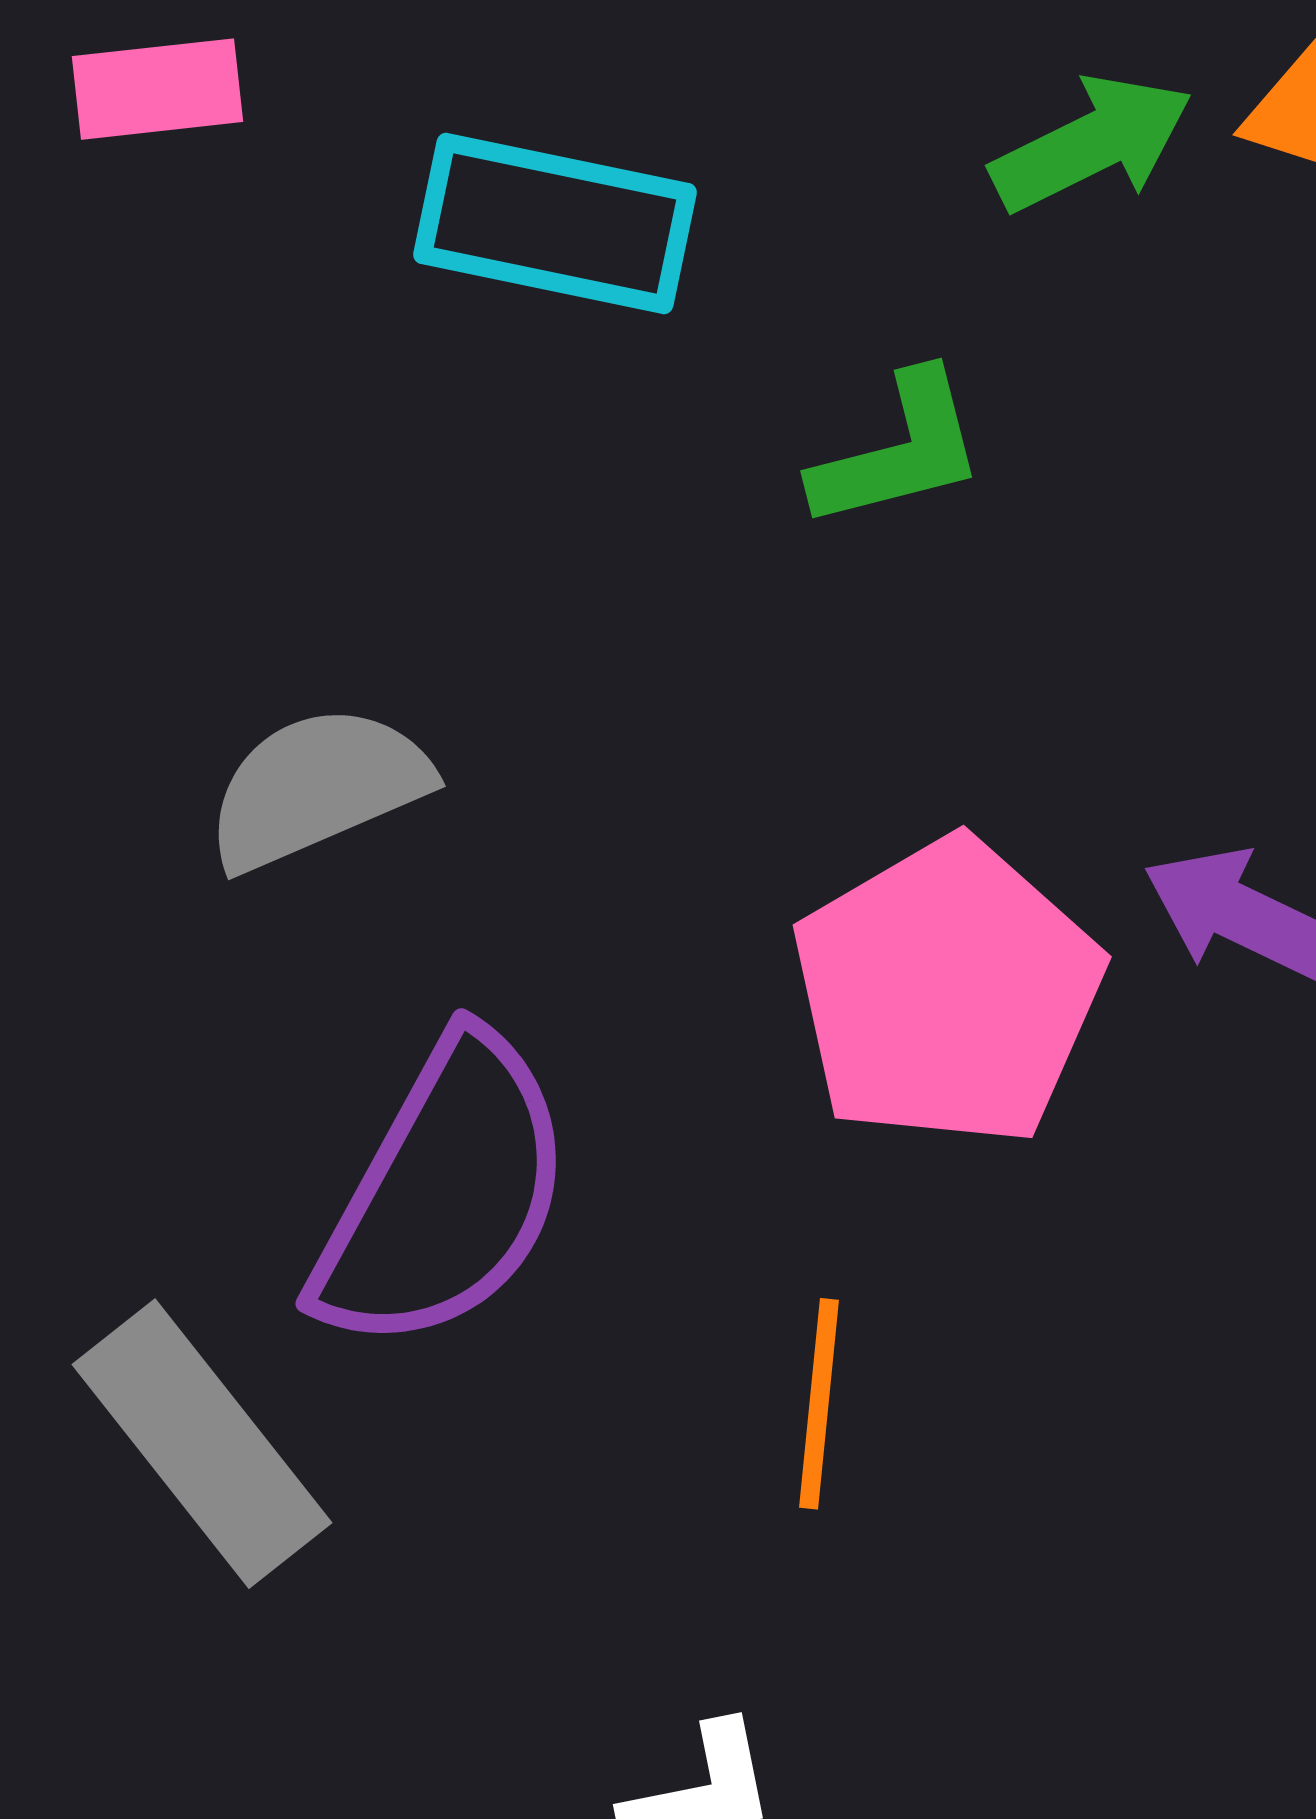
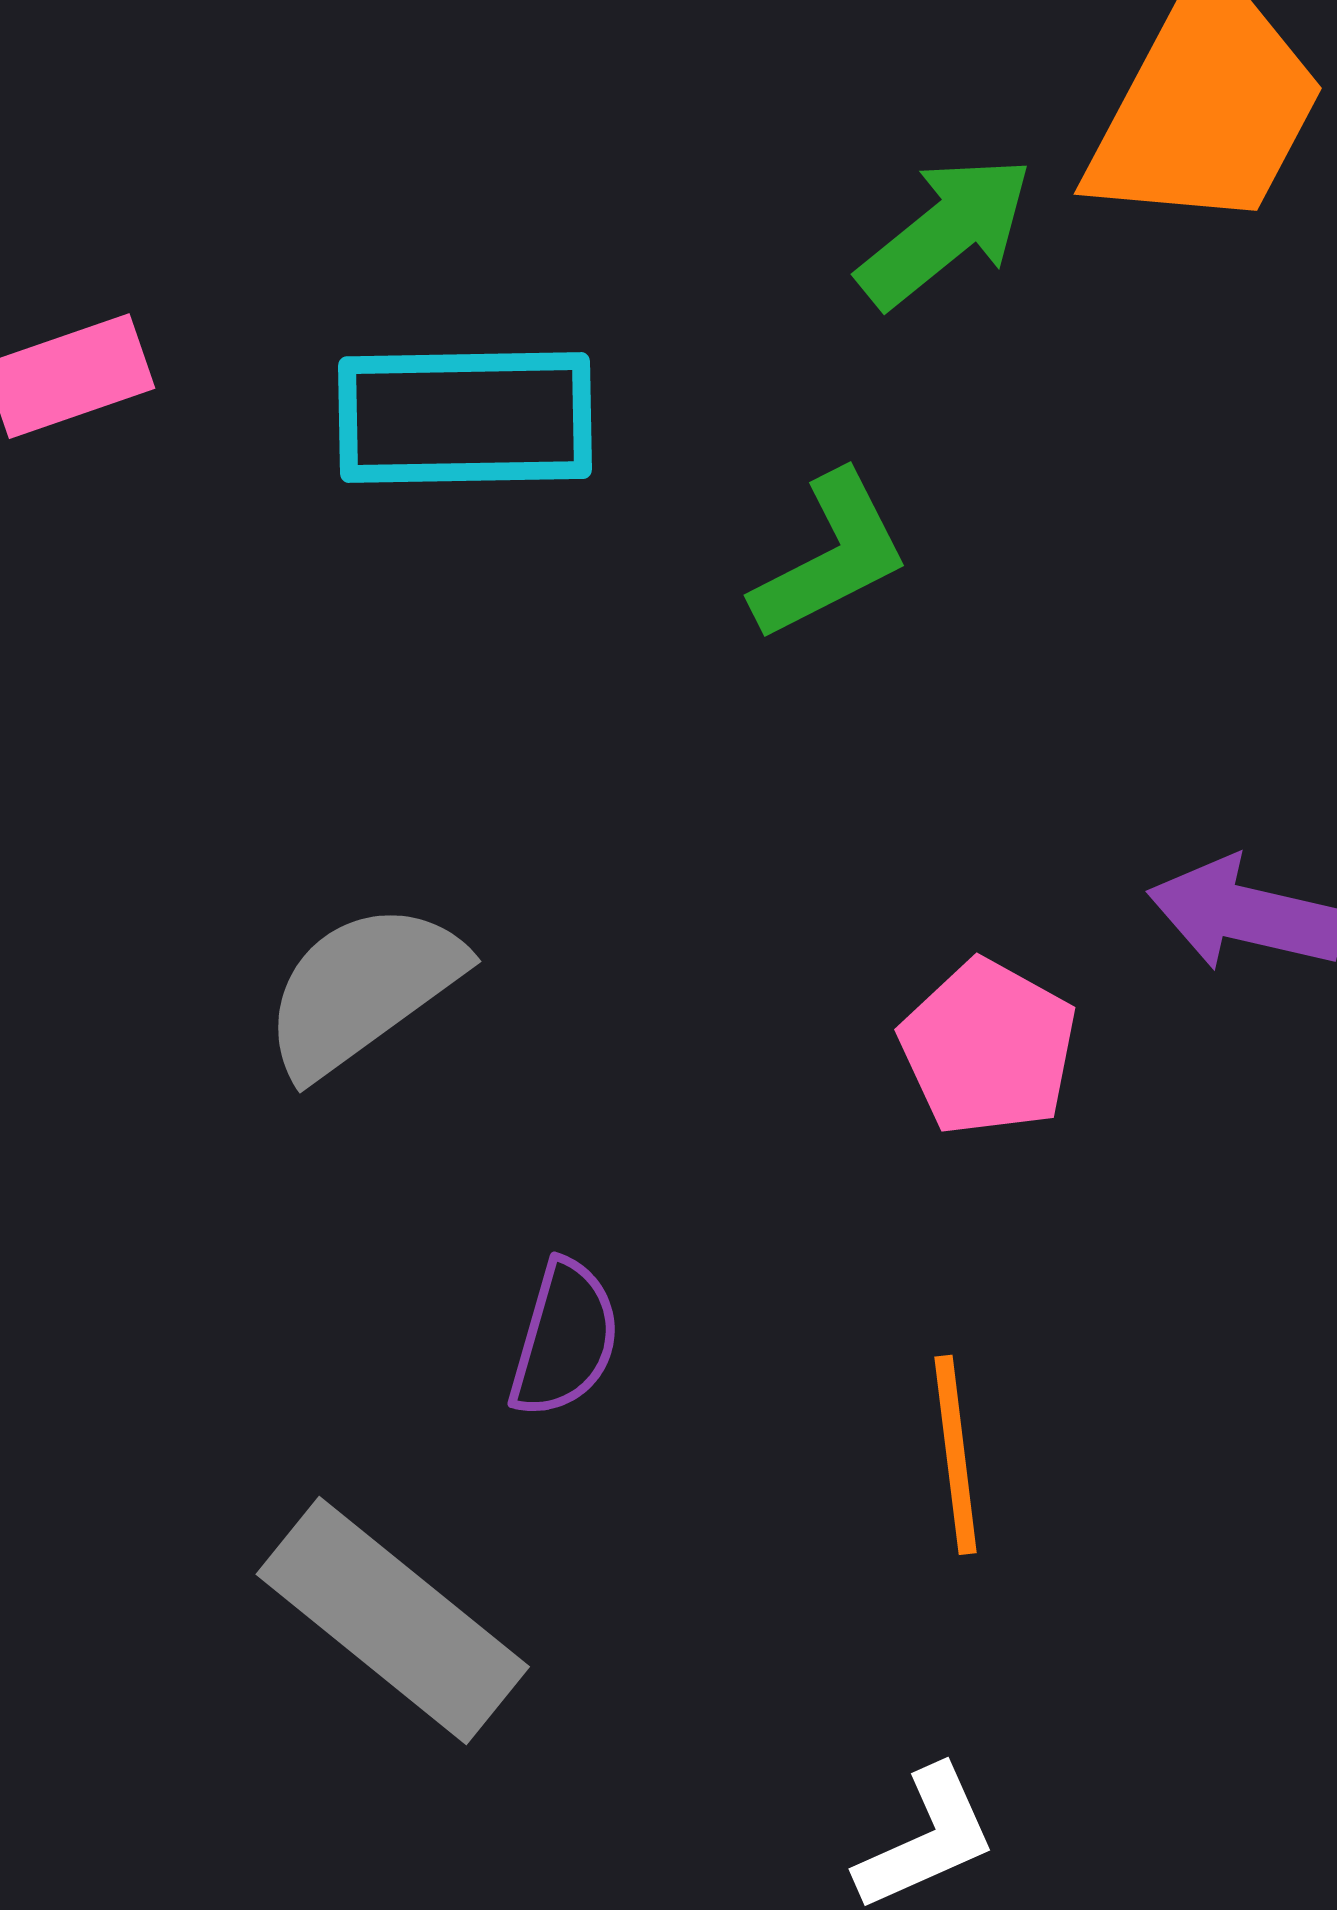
pink pentagon: (947, 993) -> (988, 1048), size x0.6
purple semicircle: (444, 1194) -> (565, 1339), size x0.5

